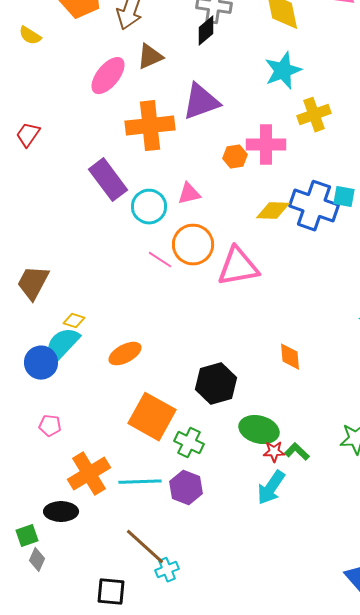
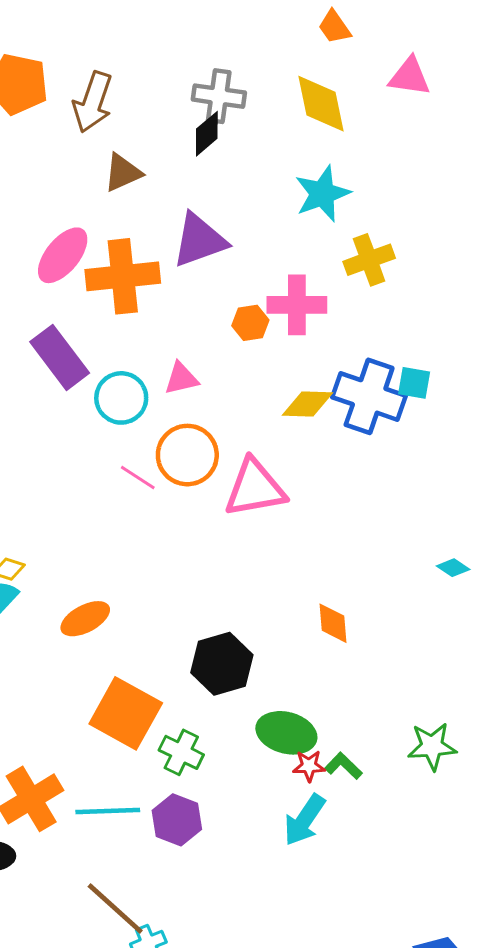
pink ellipse: (108, 76) -> (63, 255), moved

